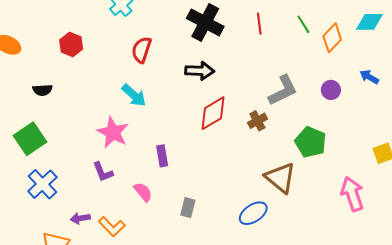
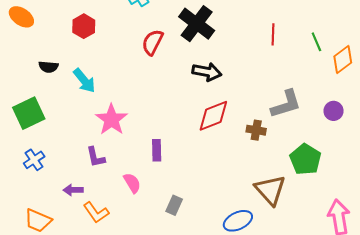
black cross: (205, 22) -> (197, 24), moved
cyan arrow: (134, 95) -> (84, 81), moved
brown cross: (257, 121) -> (256, 130), turned 30
blue cross: (42, 184) -> (34, 160), size x0.7
purple arrow: (80, 218) -> (73, 190), moved

